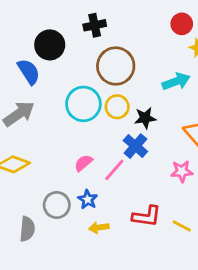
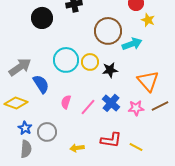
brown circle: (116, 66) -> (108, 31), moved
blue semicircle: (29, 72) -> (41, 84), moved
blue cross: (135, 146) -> (111, 103), moved
pink semicircle: (83, 163) -> (66, 102), turned -32
blue star: (88, 199) -> (25, 128), moved

